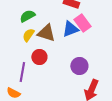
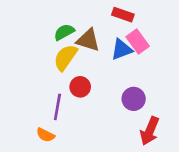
brown triangle: (46, 33) -> (88, 40), moved
yellow semicircle: (28, 35) -> (65, 57), size x1.5

